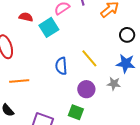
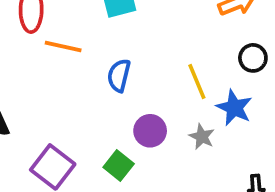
yellow line: (89, 58) -> (197, 81), moved
orange line: (19, 81) -> (63, 46), moved

